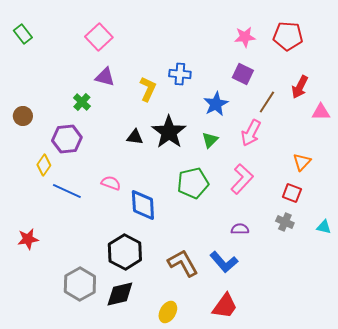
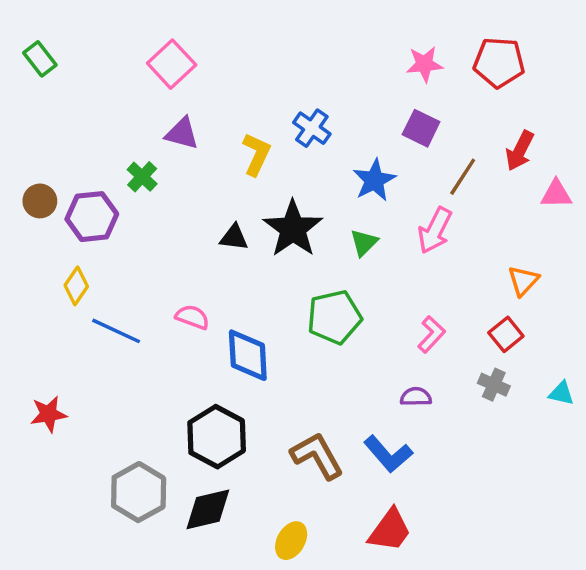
blue cross: (180, 74) -> (312, 128), turned 30
purple hexagon: (67, 139) -> (92, 217), moved
pink L-shape: (242, 179) -> (431, 334), moved, size x0.7
red square: (292, 193) -> (506, 334), turned 30

